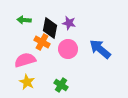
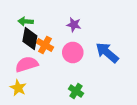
black diamond: (50, 28) -> (30, 39), moved
yellow star: (27, 82) -> (18, 88), moved
green cross: (61, 85) -> (76, 91), moved

